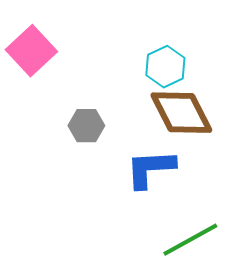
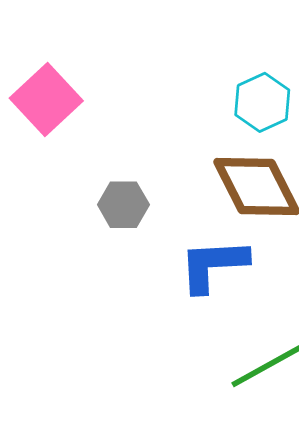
cyan hexagon: (165, 67) -> (262, 102), moved

